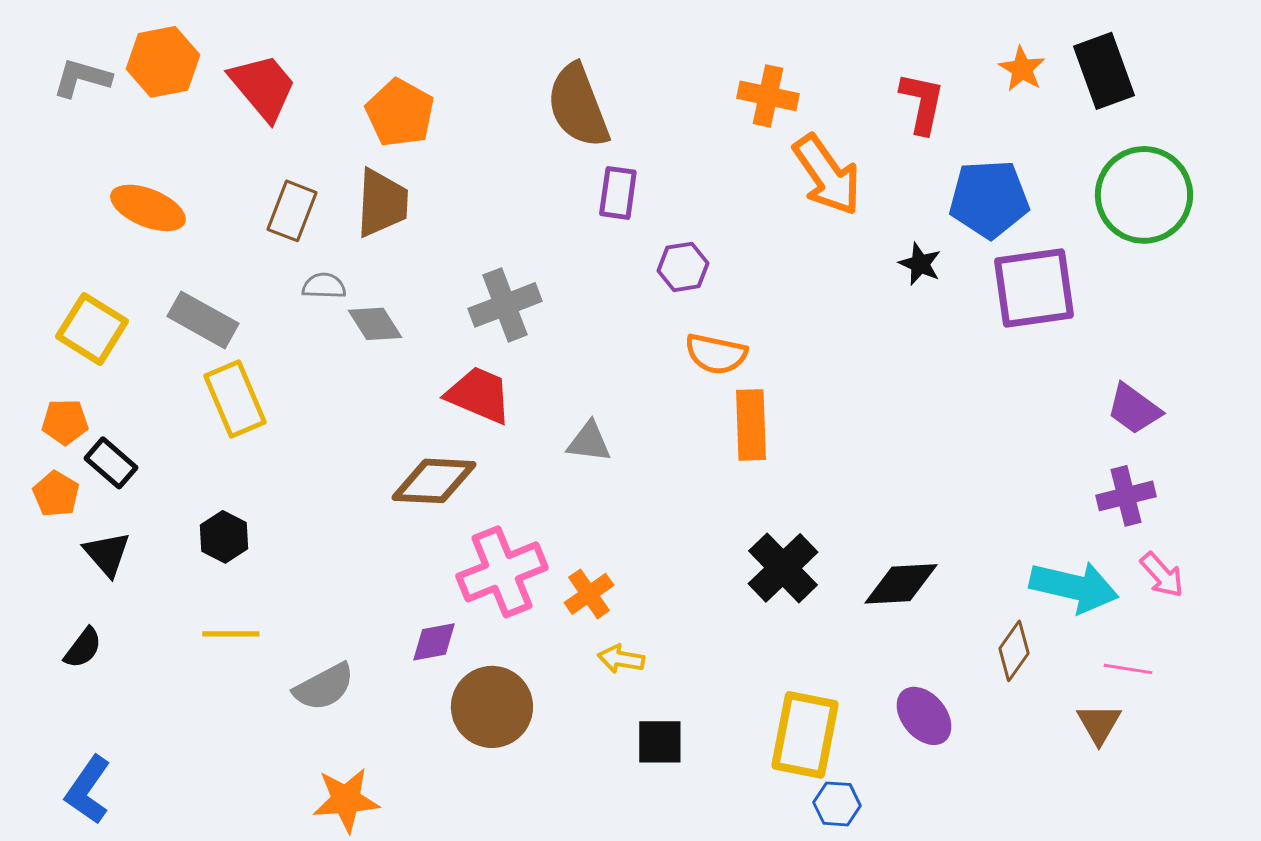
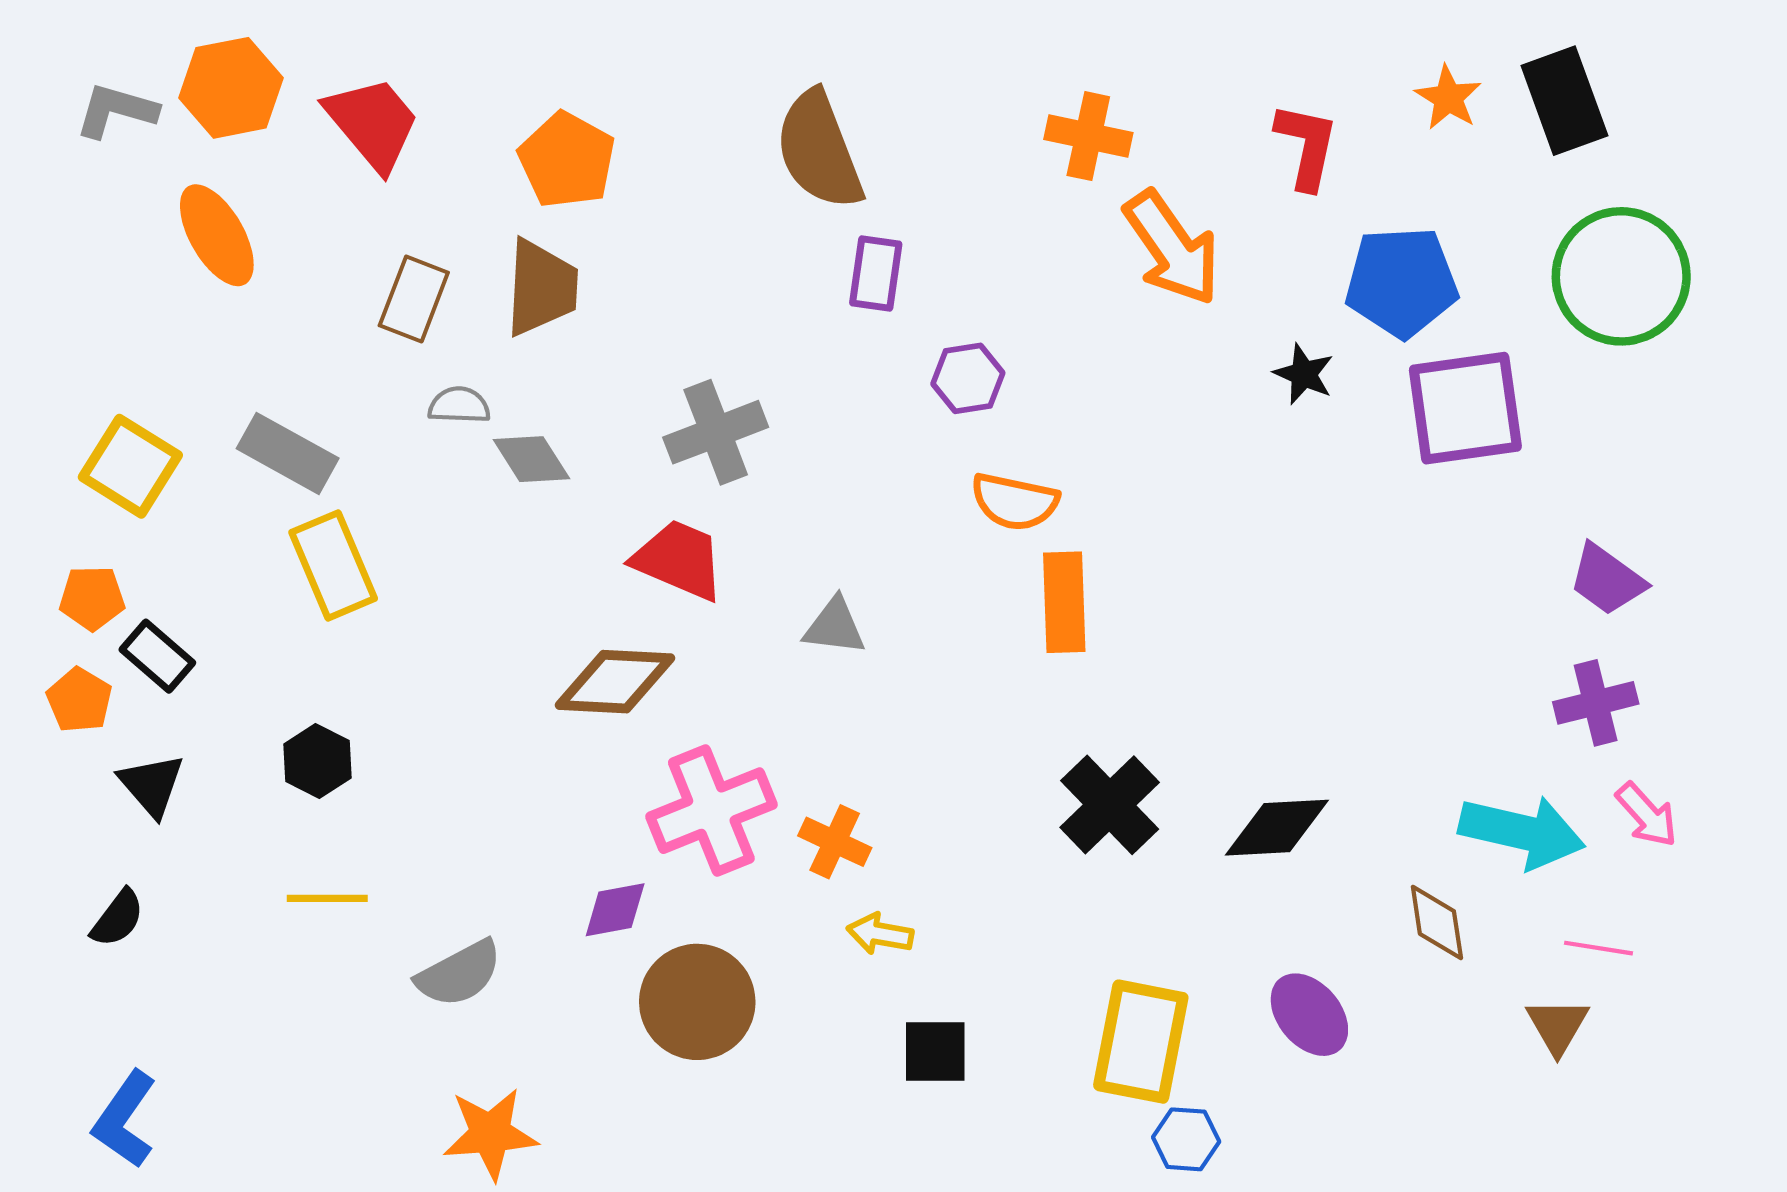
orange ellipse: (148, 208) -> (217, 235), moved, turned 38
orange cross: (589, 594) -> (835, 842), turned -30
brown diamond: (1014, 651) -> (1437, 923), turned -44

